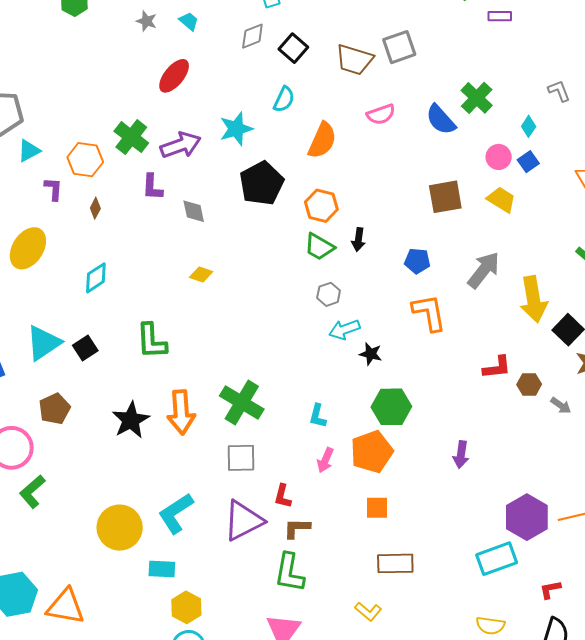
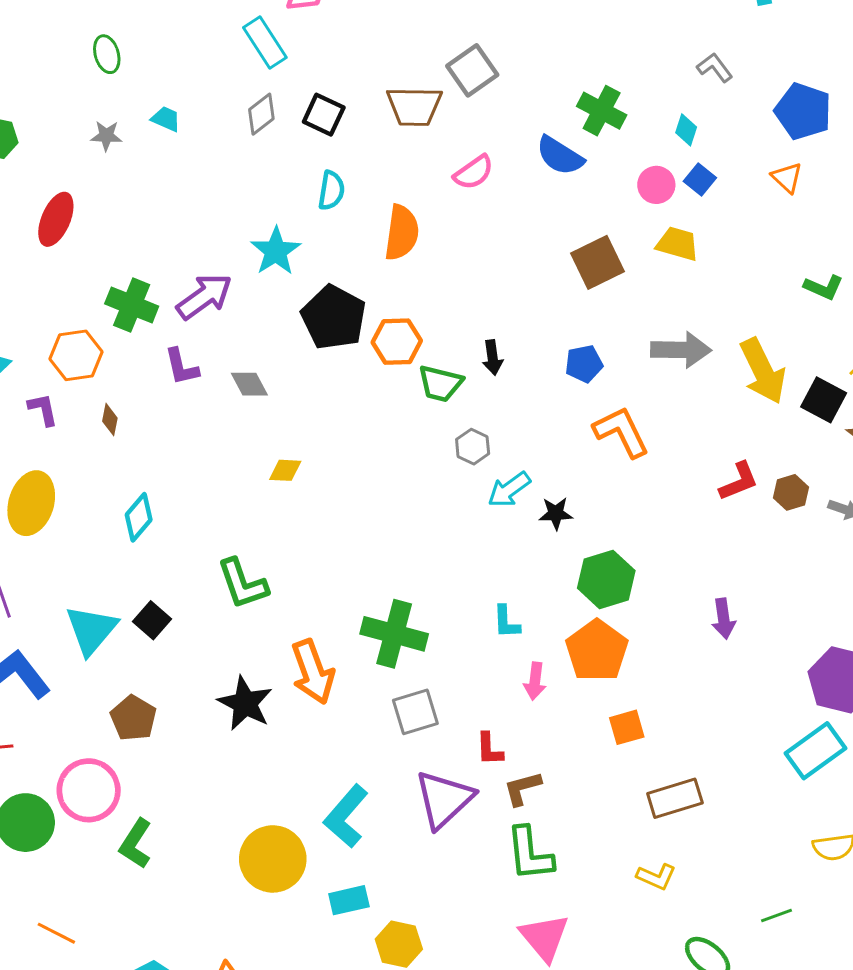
red ellipse: (174, 76) -> (56, 219), moved
orange hexagon: (321, 206) -> (397, 342), moved
gray arrow: (484, 270) -> (681, 350), turned 69

